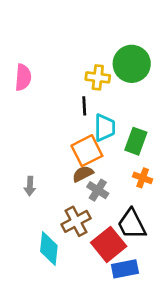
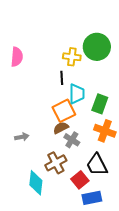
orange cross: (143, 178) -> (105, 131), size x1.5
gray arrow: (30, 186) -> (22, 137), turned -104
red square: (109, 244) -> (80, 180), size x0.7

